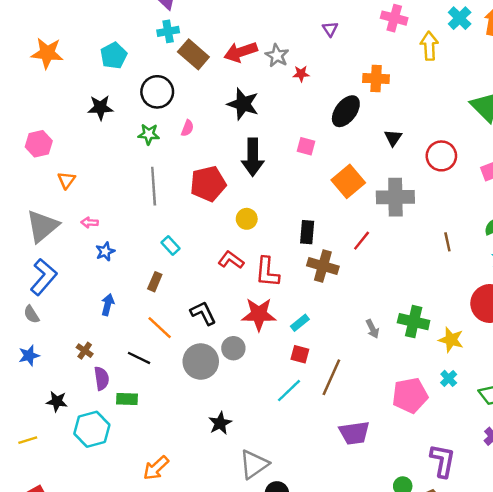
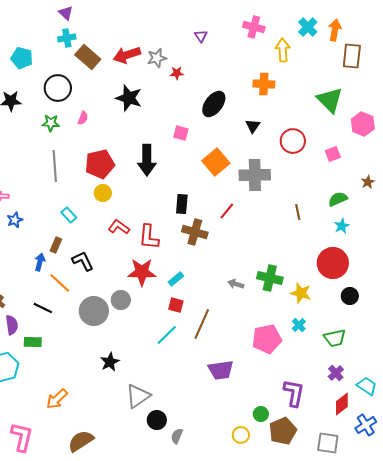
cyan pentagon: (114, 56) -> (22, 58), turned -30
gray star: (277, 56) -> (157, 58), turned 30
orange cross: (376, 79) -> (264, 84), moved
black arrow: (253, 157) -> (147, 160), moved
yellow circle: (247, 219) -> (103, 193), moved
blue arrow: (108, 305) -> (40, 262), moved
black L-shape: (203, 313) -> (83, 261), moved
gray arrow: (372, 329) -> (236, 284), turned 133

